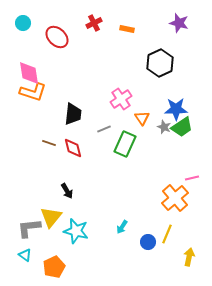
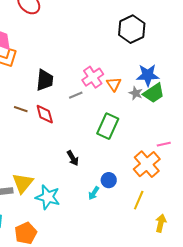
pink cross: (121, 99) -> (93, 77), moved
green rectangle: (125, 144) -> (108, 126), moved
black arrow: (67, 191) -> (73, 158), moved
blue circle: (148, 242) -> (109, 180), moved

